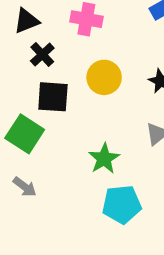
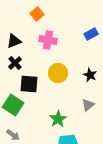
black cross: (42, 54) -> (15, 63), moved

